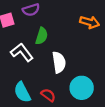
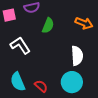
green semicircle: (42, 36) -> (48, 26), moved
white semicircle: (59, 62) -> (77, 56), moved

